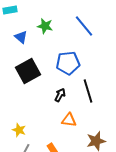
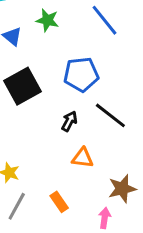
black line: (88, 91) -> (110, 115), turned -35

